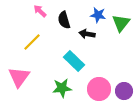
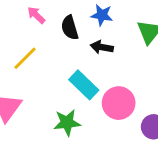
blue star: (98, 15) -> (102, 15), moved
pink circle: (99, 89) -> (119, 103), moved

